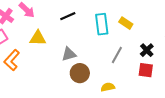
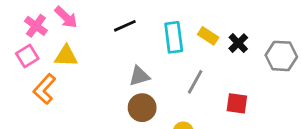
yellow triangle: (38, 38) -> (66, 56), moved
black cross: (147, 50) -> (238, 43), moved
gray triangle: (69, 54) -> (139, 76), moved

